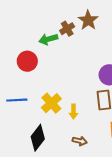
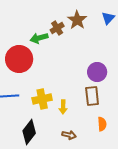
red circle: (27, 61) -> (19, 59), size x1.4
yellow cross: (51, 103) -> (42, 99), turned 30

